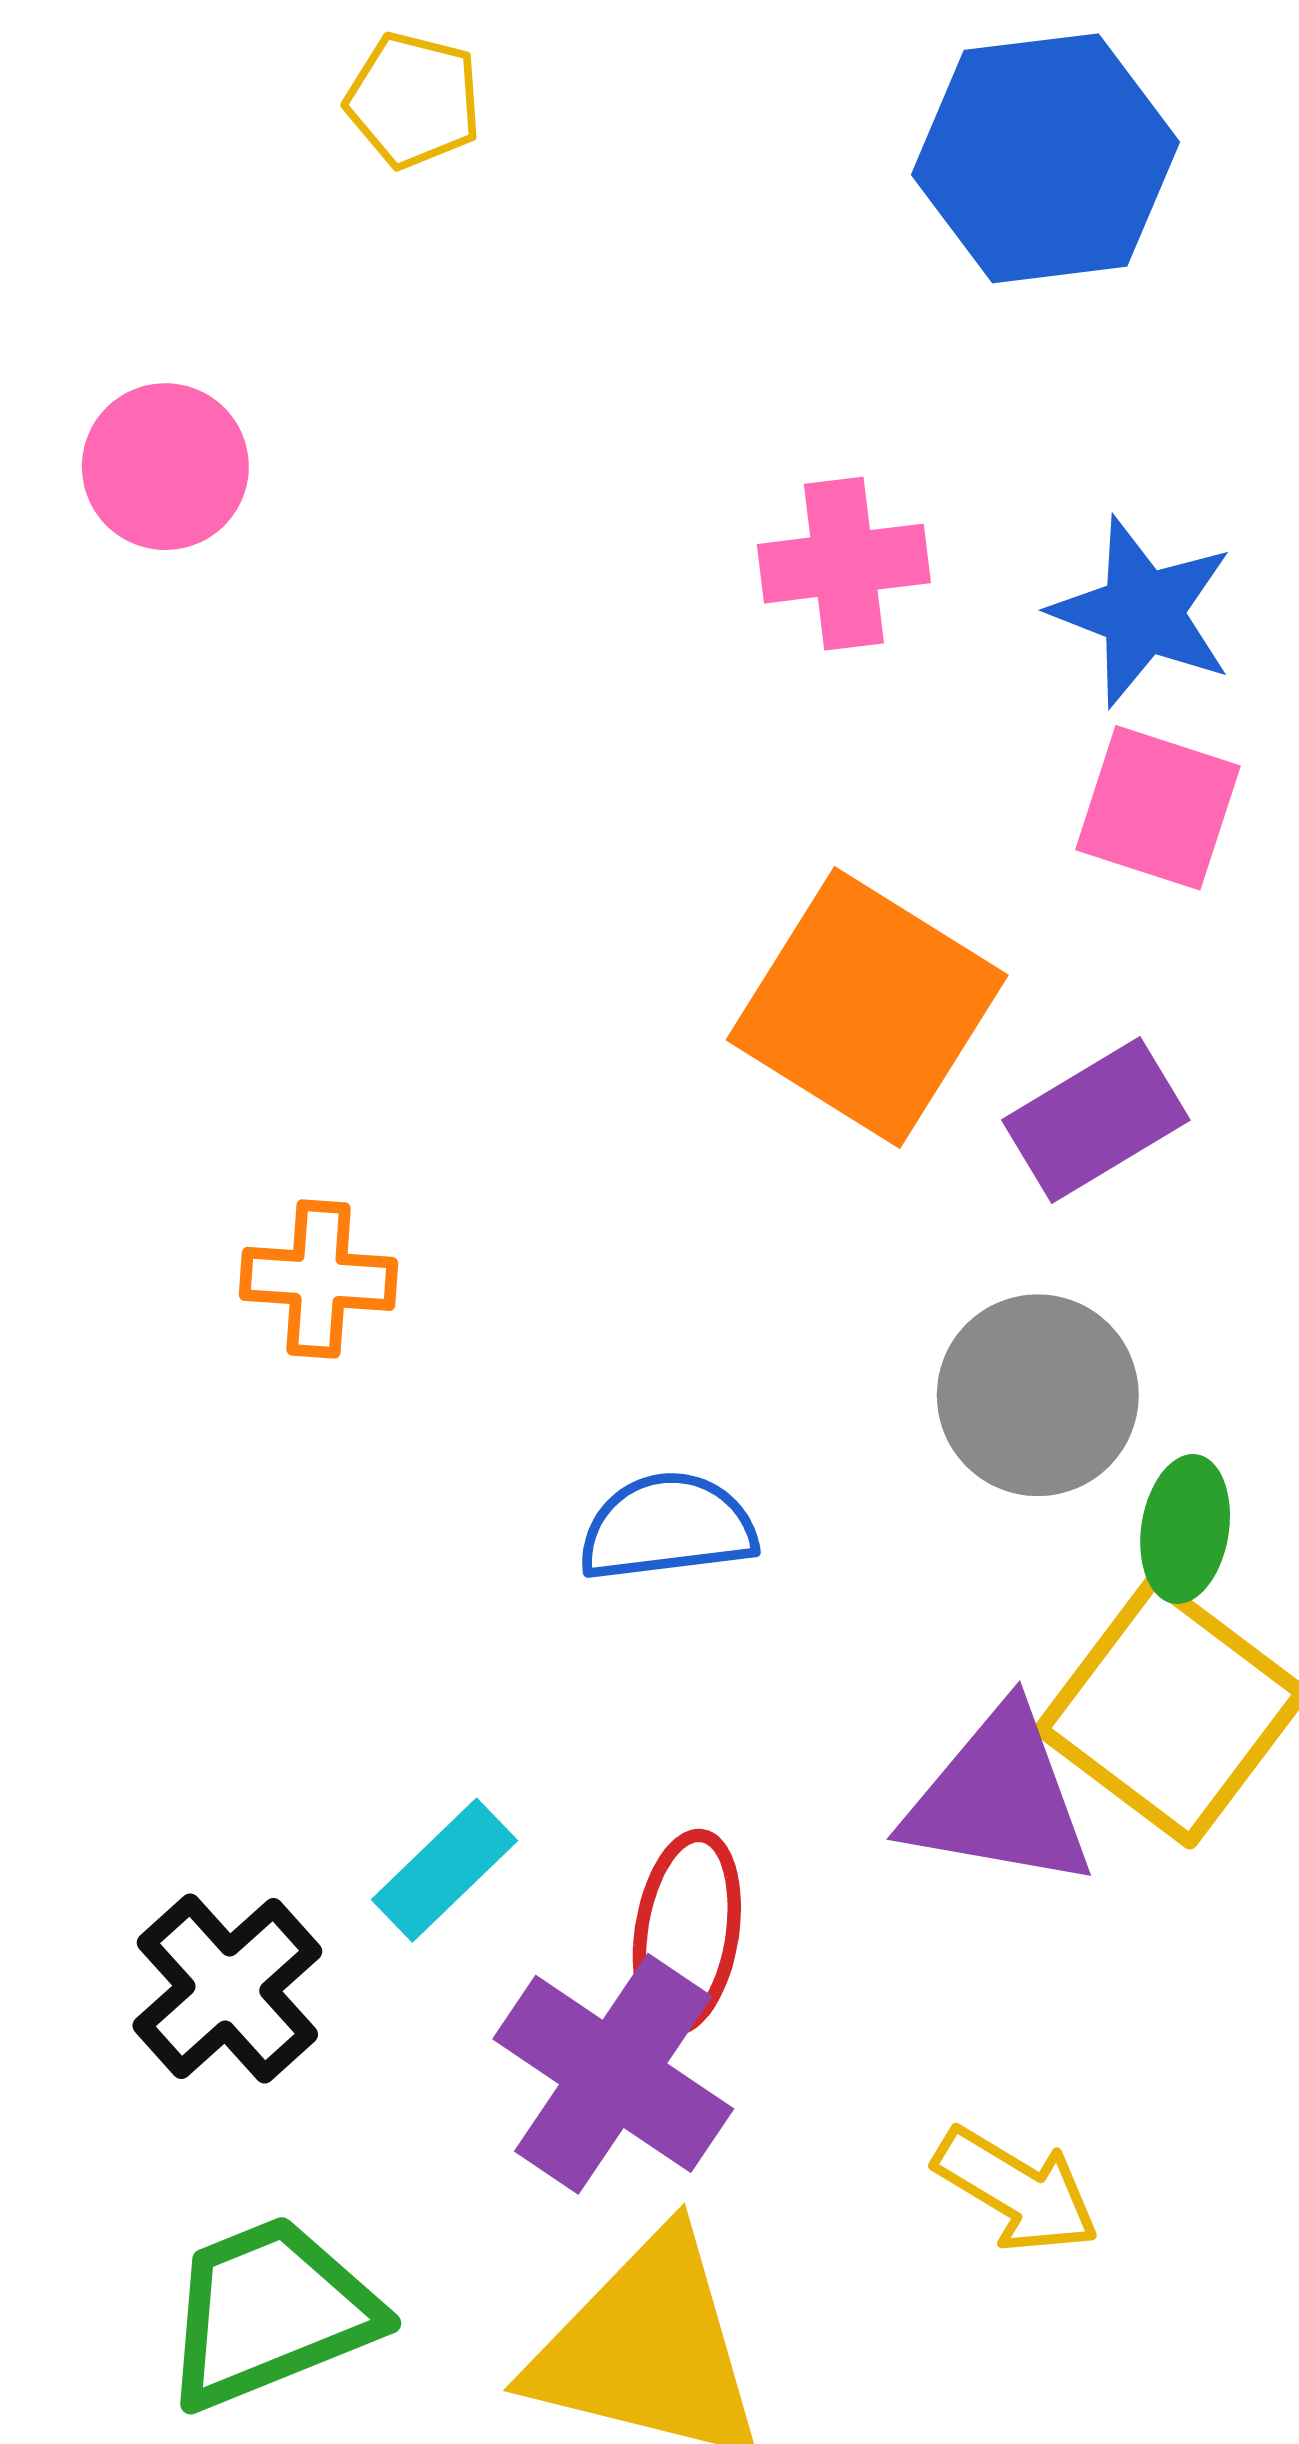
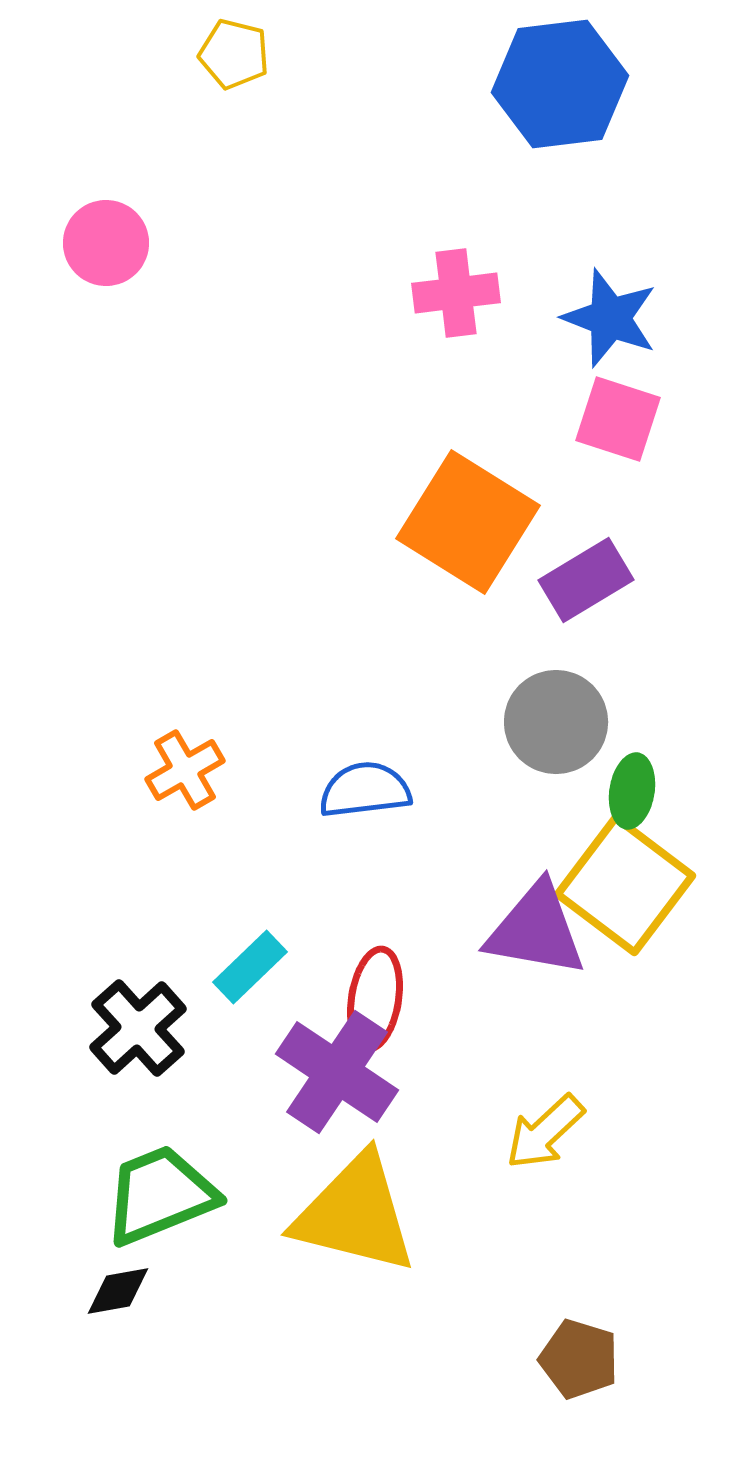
orange cross: (319, 1279) -> (185, 770), moved, turned -34
yellow arrow: (1016, 2190) -> (545, 1132), turned 106

